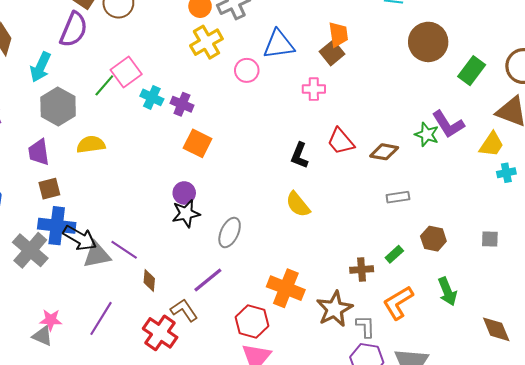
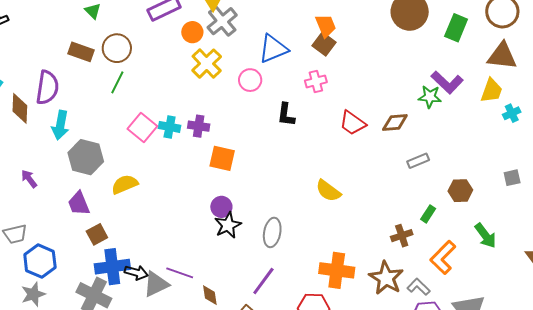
purple semicircle: (74, 29) -> (47, 88), moved
pink square: (126, 72) -> (142, 128), moved
green line: (104, 85) -> (117, 82), moved
black L-shape: (299, 156) -> (286, 115), moved
black arrow: (80, 238) -> (136, 273), size x0.7
gray L-shape: (365, 326) -> (419, 287), turned -30

